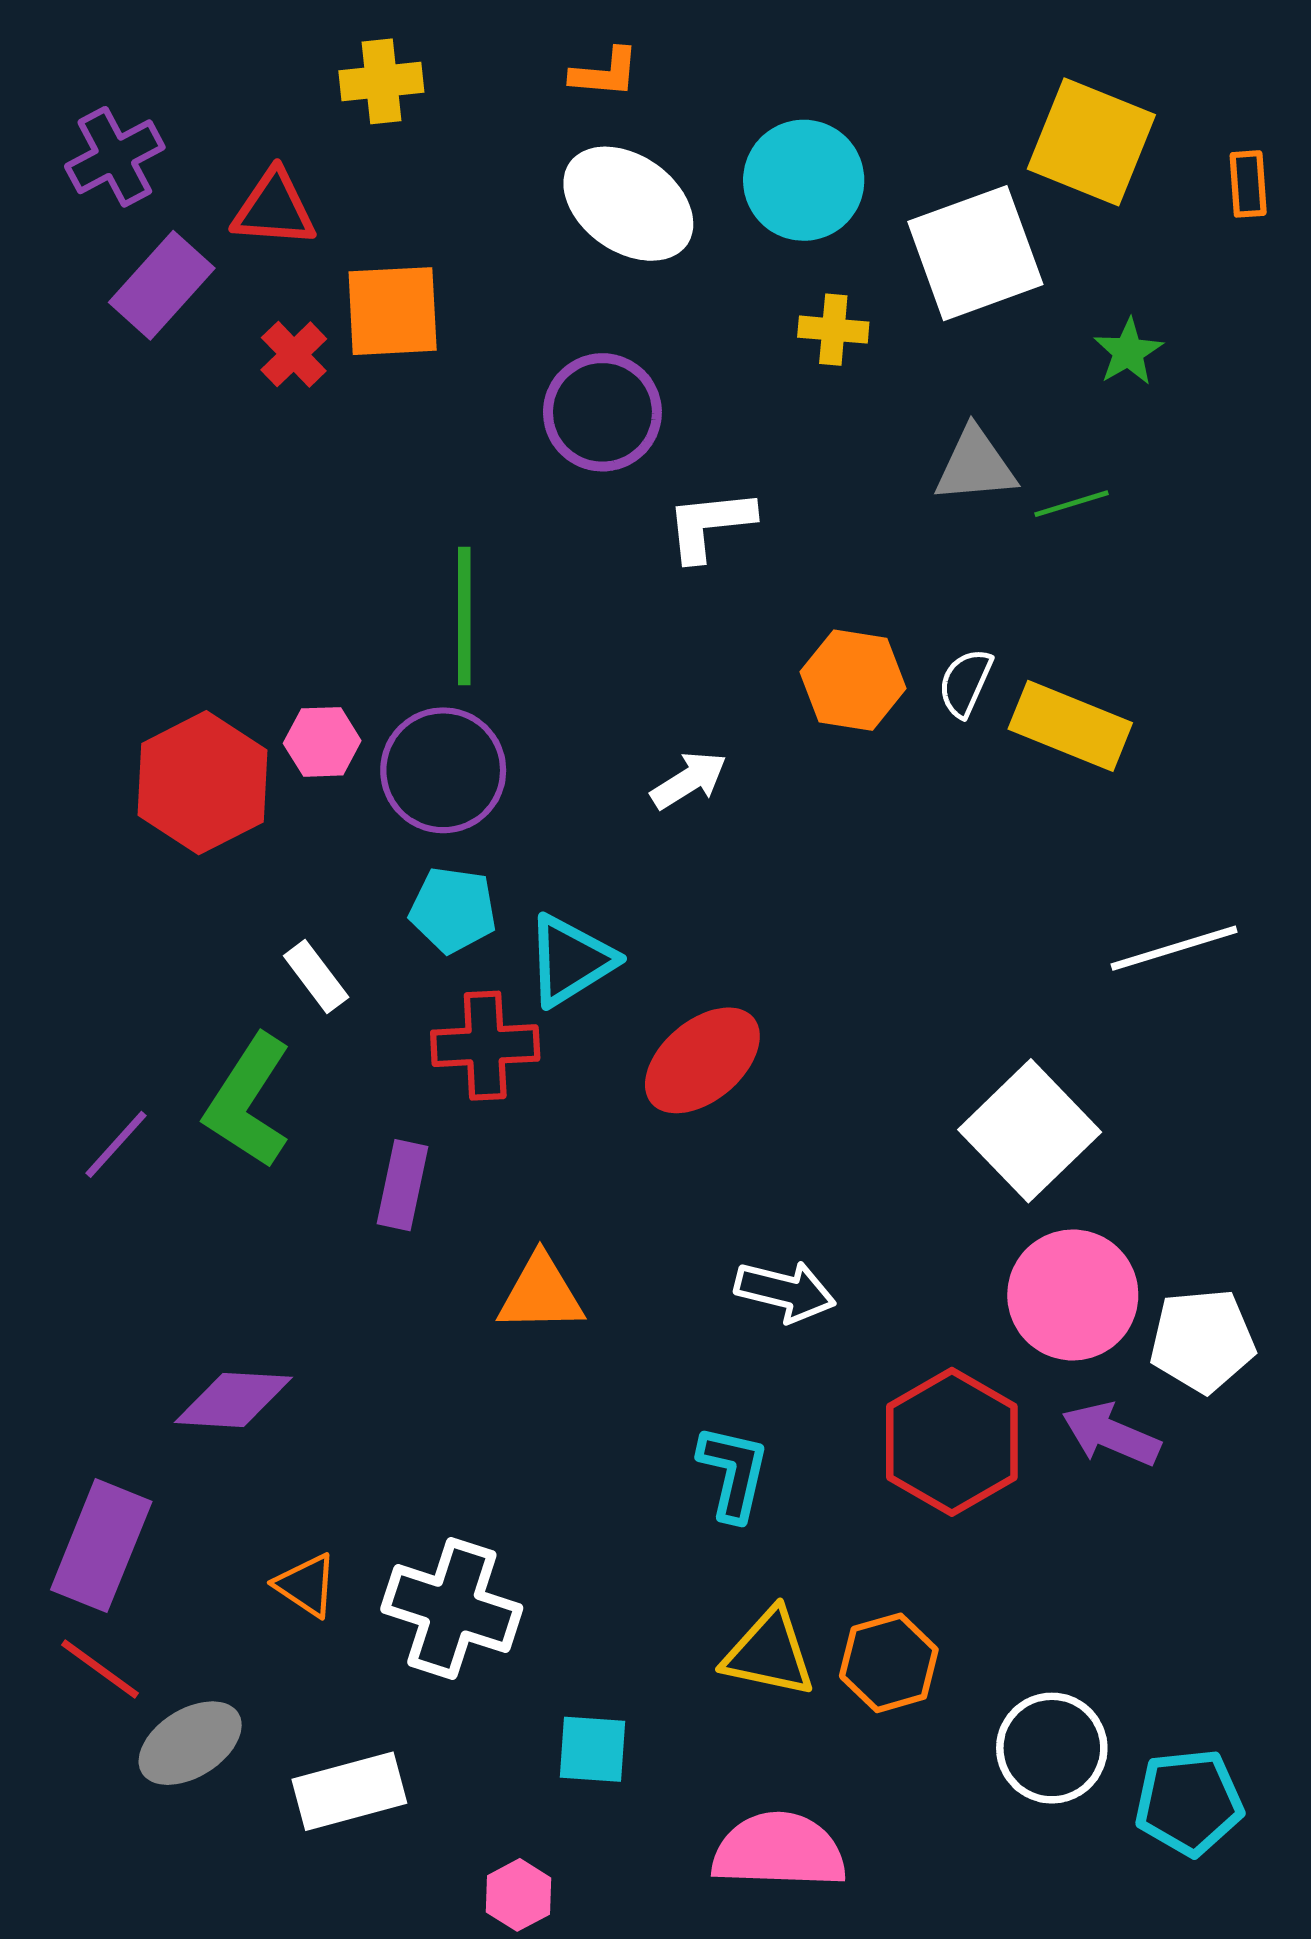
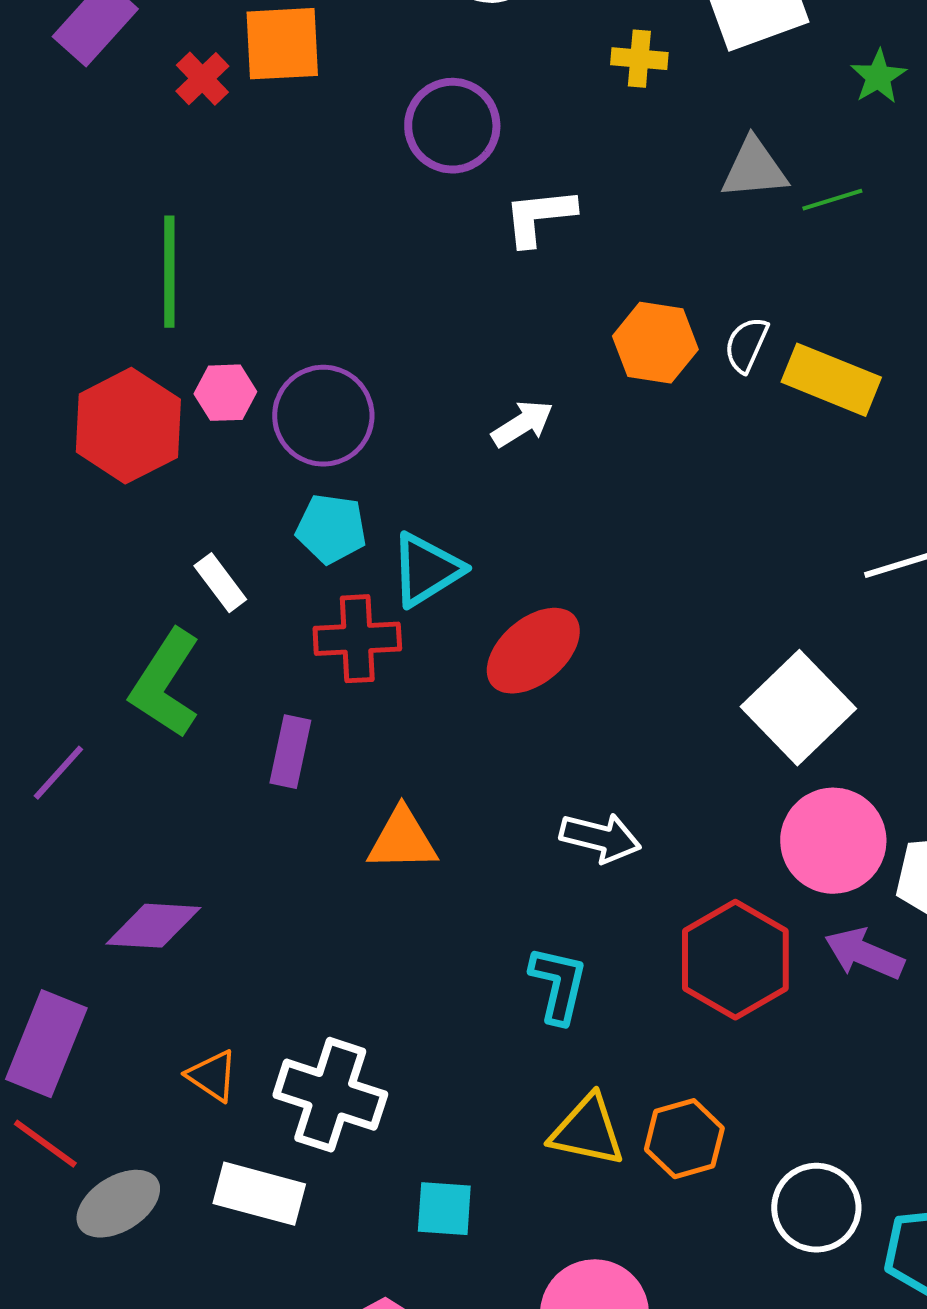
green line: (464, 616) -> (169, 272), moved
purple line: (116, 1144) -> (58, 773), moved
white rectangle: (349, 1791) -> (259, 1194), moved, turned 30

